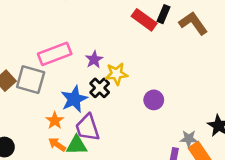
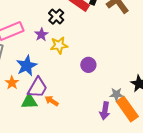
black cross: (100, 88) -> (56, 17), moved
purple trapezoid: (87, 128) -> (37, 88), turned -130
orange arrow: (57, 144) -> (52, 101), moved

